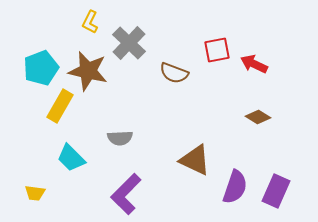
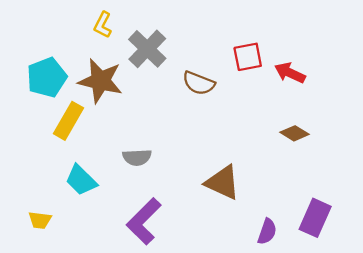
purple semicircle: (235, 187) -> (267, 232), moved, size x0.7

